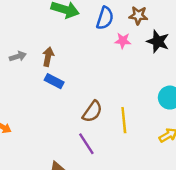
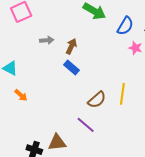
yellow line: (124, 120) -> (122, 94), moved
purple line: (86, 144) -> (86, 125), turned -30

